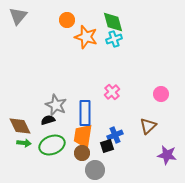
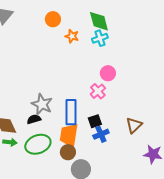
orange star: (86, 37) -> (72, 36), size x0.6
pink circle: (161, 94) -> (108, 73), moved
black square: (107, 146) -> (95, 121), moved

